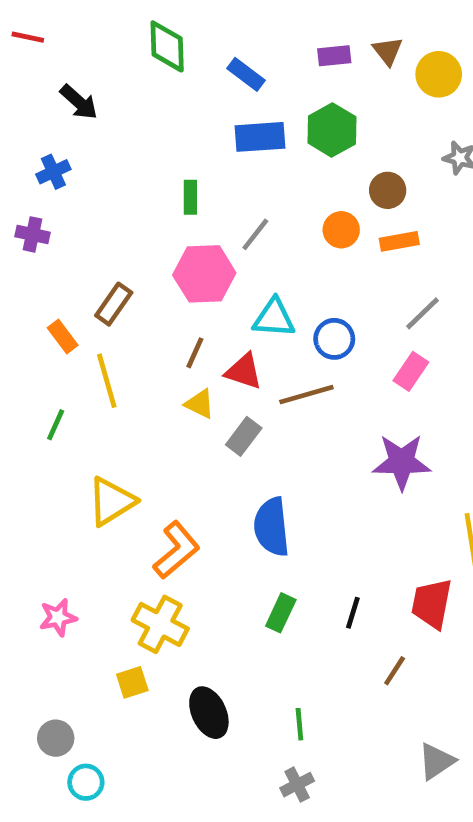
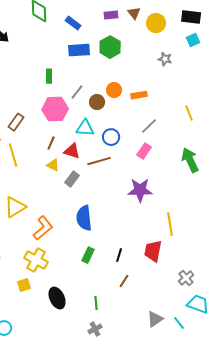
brown circle: (388, 190) -> (97, 102), moved
brown line: (395, 671) -> (124, 281), moved

